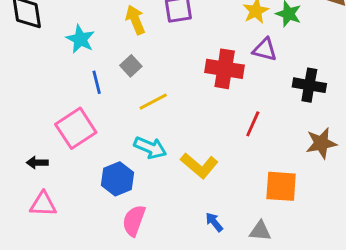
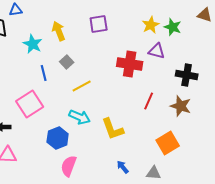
yellow arrow: (135, 20) -> (59, 31), moved
brown star: (321, 143) -> (181, 106), moved, turned 30
yellow L-shape: (199, 166) -> (113, 129), turned 30
orange square: (281, 186) -> (168, 143), turned -35

